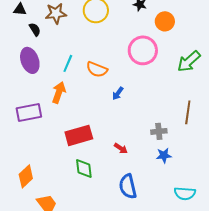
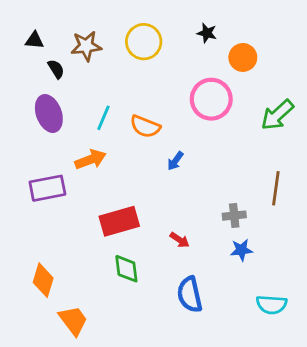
orange arrow: (59, 92) -> (91, 159), turned 50
orange diamond: (26, 176) -> (43, 280), turned -30

